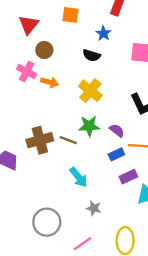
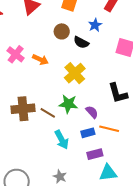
brown circle: (44, 50) -> (62, 31), moved
pink cross: (27, 72) -> (16, 54), moved
cyan arrow: (79, 177) -> (62, 140), moved

